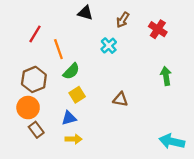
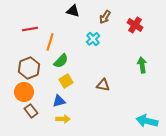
red line: (35, 34) -> (30, 29), turned 49
orange line: (58, 49) -> (50, 42), turned 36

